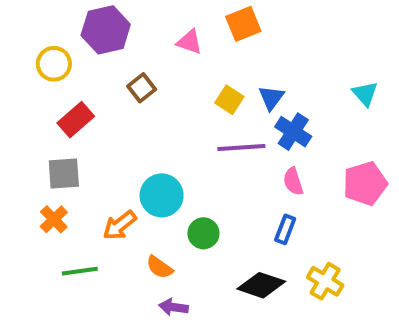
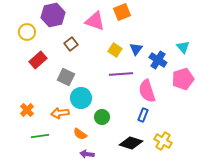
pink triangle: (189, 42) -> (95, 21), size x1.5
blue cross: (293, 132) -> (158, 60), moved
gray square: (64, 173) -> (66, 77), moved, turned 30
pink semicircle: (293, 181) -> (147, 91), size x1.6
pink pentagon: (365, 183) -> (183, 79), moved
orange arrow: (120, 225) -> (60, 113), turned 30

